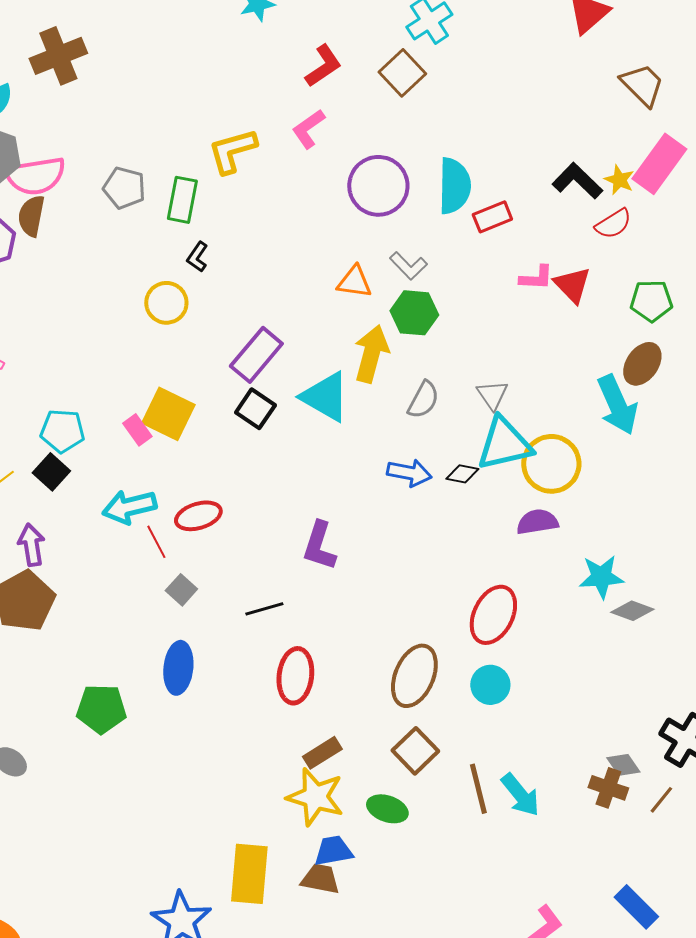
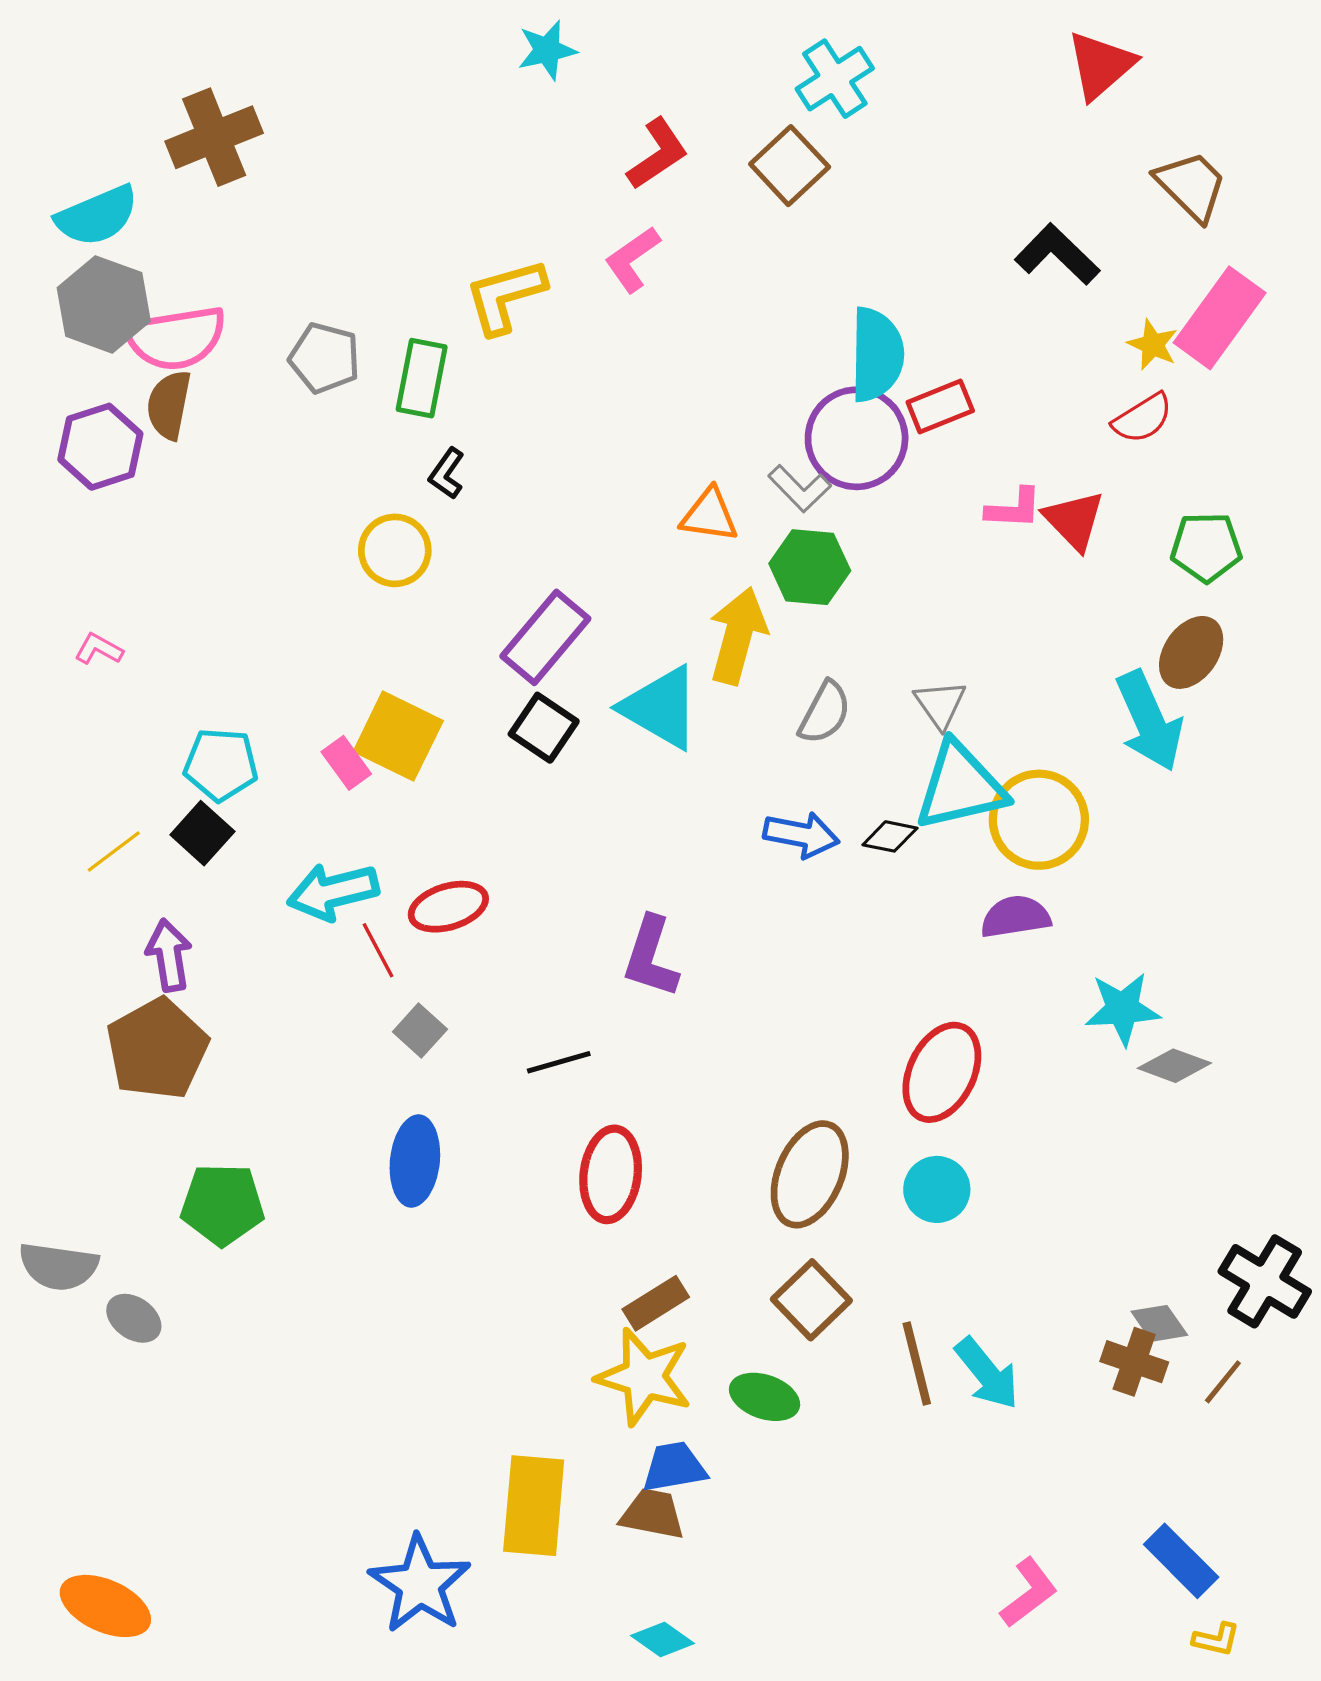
black L-shape: (577, 181) -> (1057, 254), moved
purple circle: (378, 186) -> (857, 438), moved
green pentagon: (101, 709) -> (223, 1204), moved

